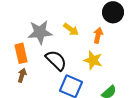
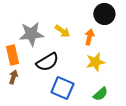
black semicircle: (56, 60) -> (47, 62), turned 105
yellow star: (93, 60) -> (95, 62), moved, turned -30

